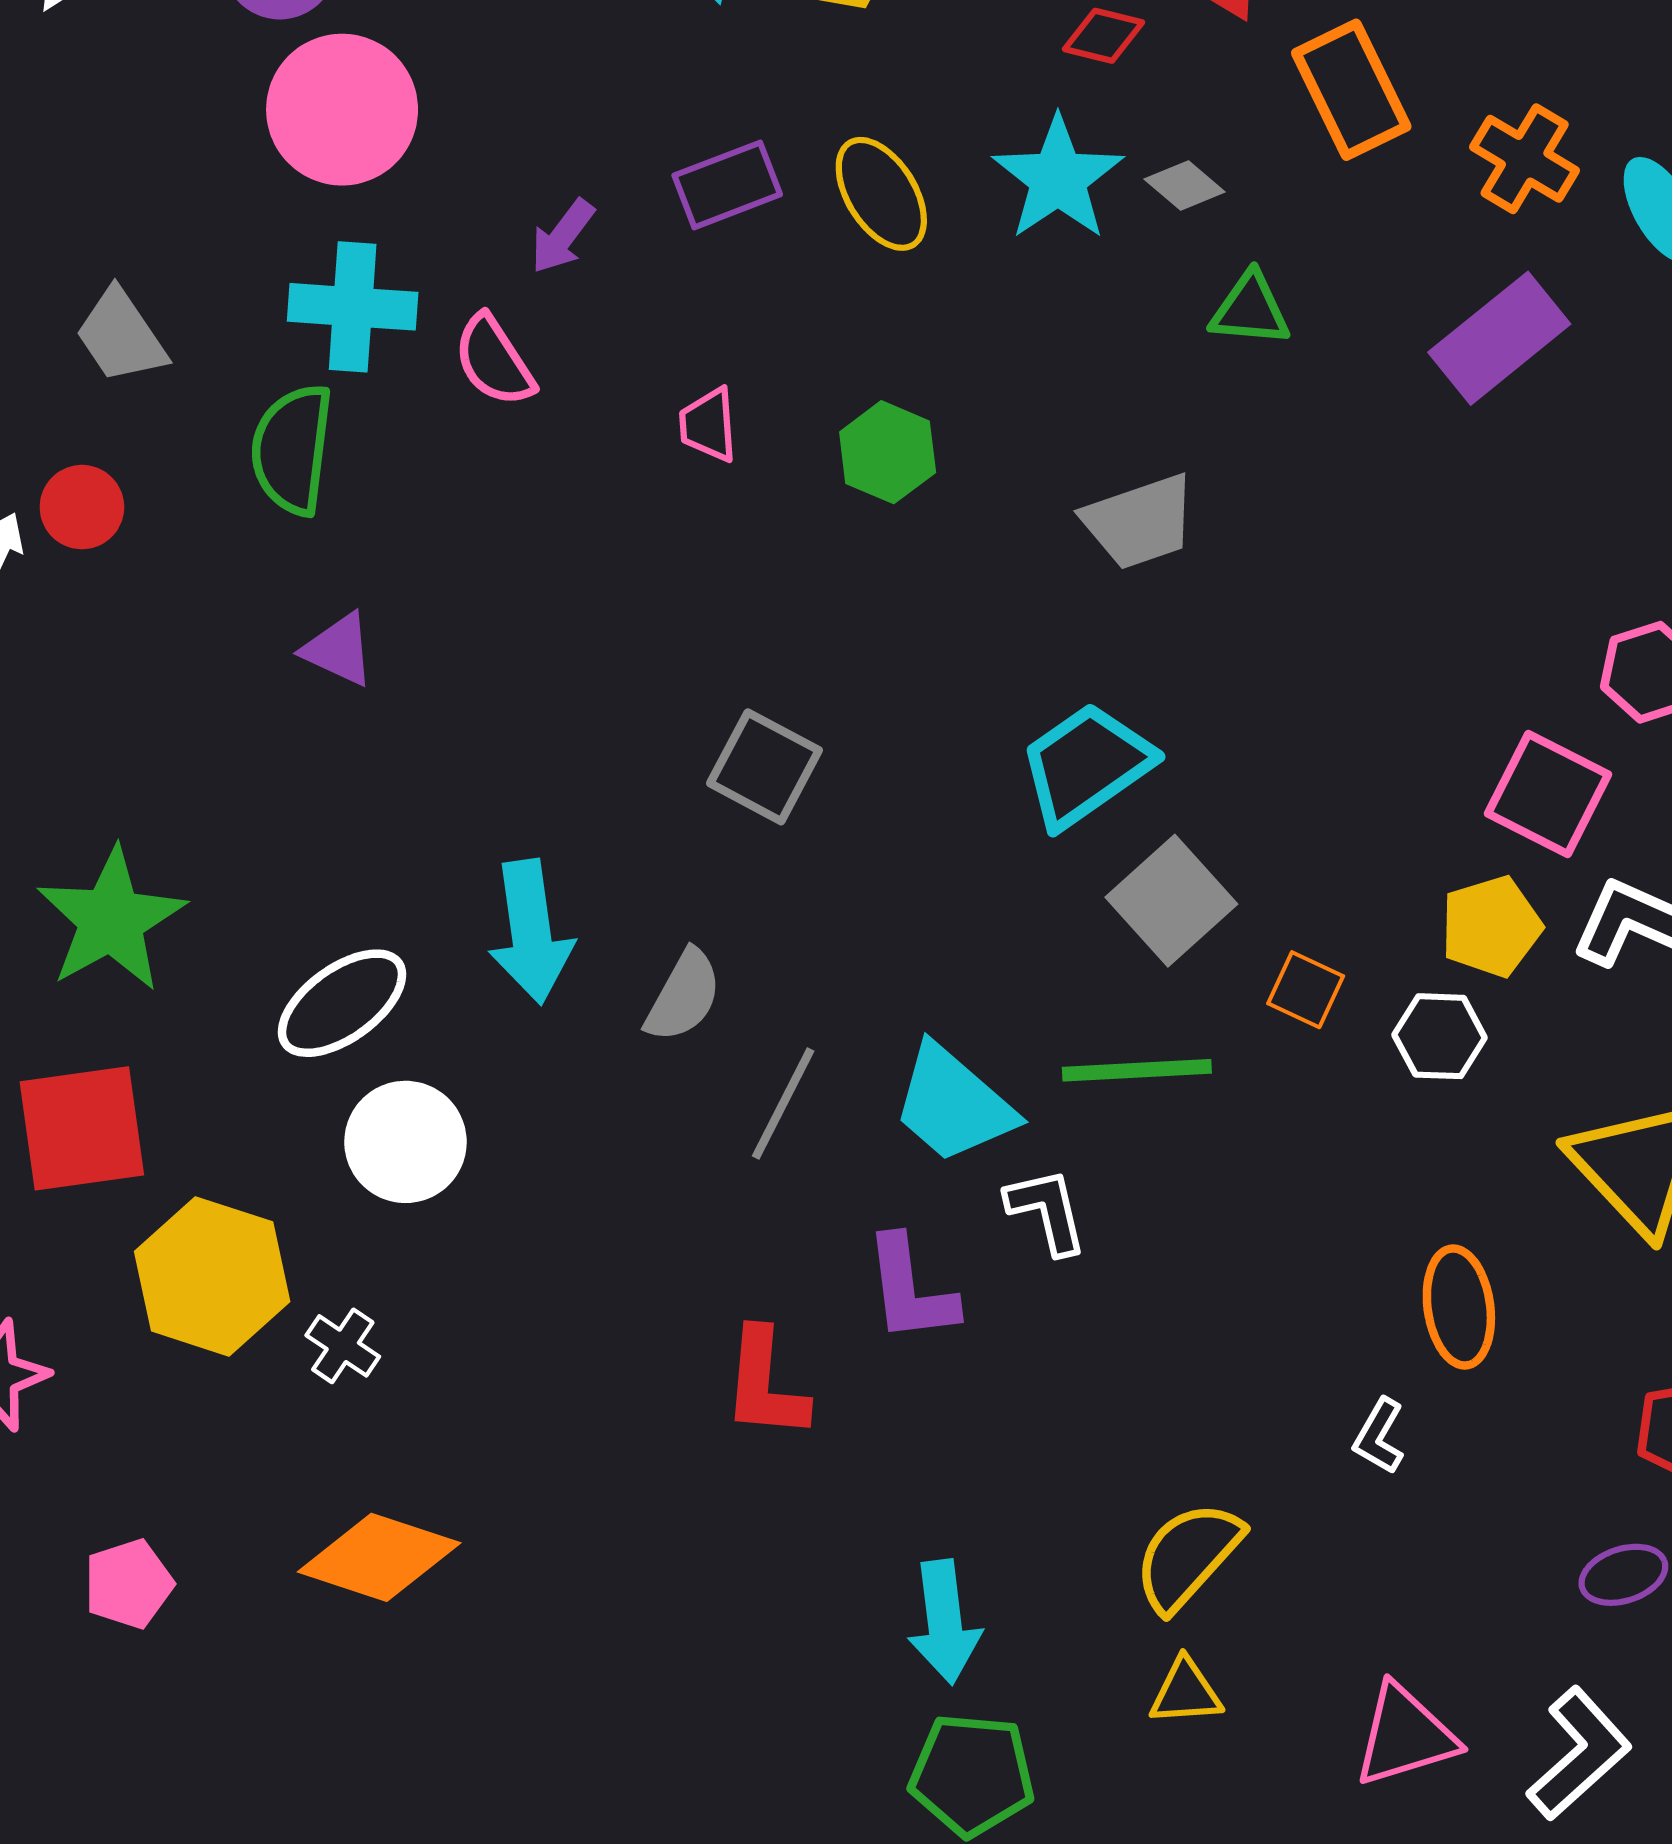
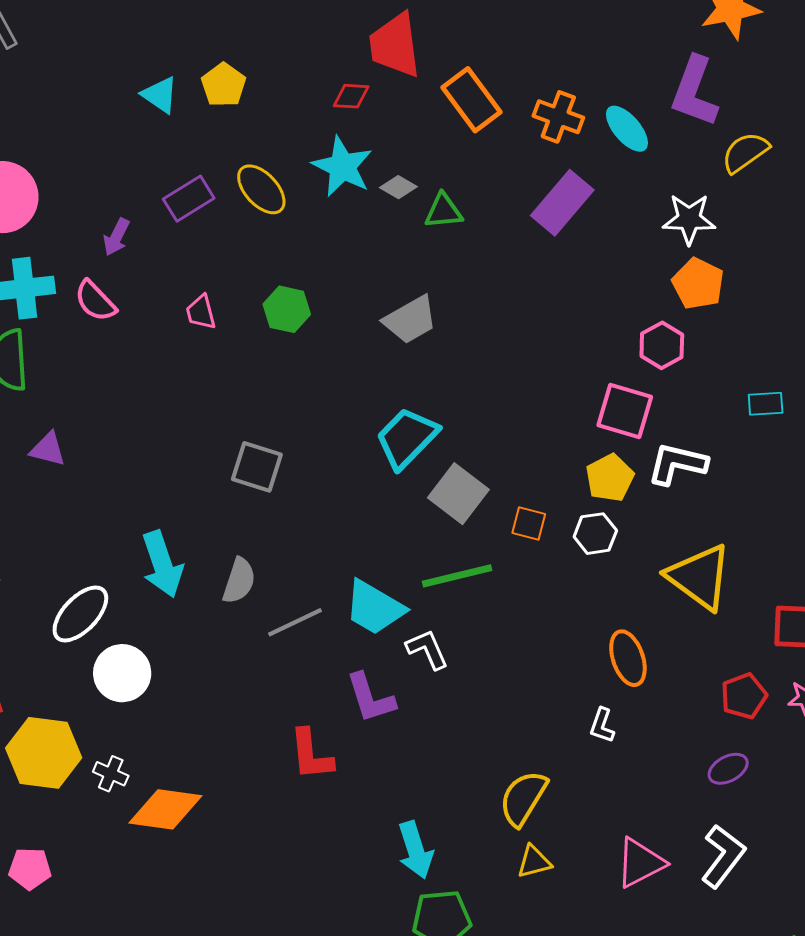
gray diamond: (1185, 185) -> (398, 187), moved
gray line: (783, 1104) -> (295, 622), turned 48
orange diamond: (379, 1557) -> (165, 809), moved
pink pentagon: (128, 1584) -> (30, 869), moved, turned 30

